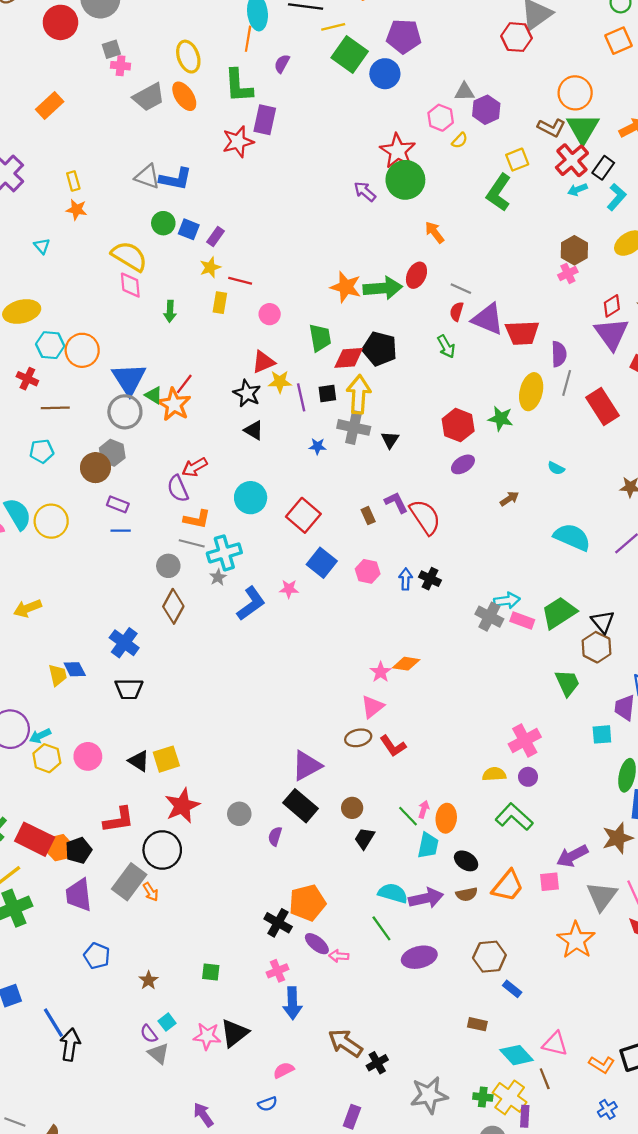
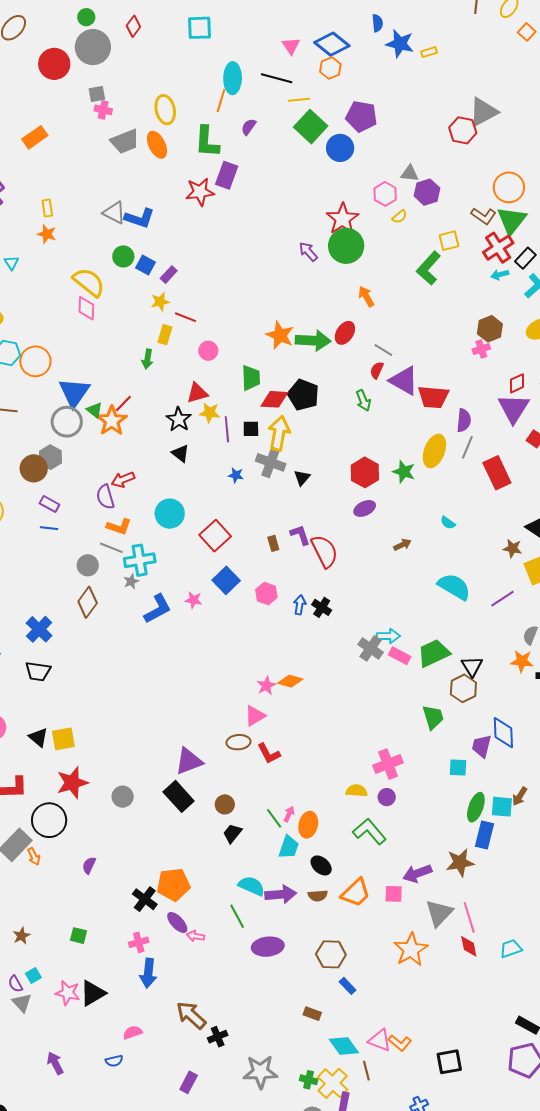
green arrow: (170, 311) -> (147, 359), moved
purple semicircle: (275, 836) -> (89, 865), moved
orange L-shape: (602, 1065) -> (400, 1043), moved

